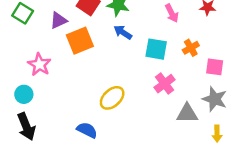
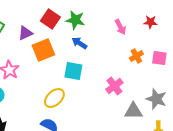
cyan square: (156, 49) -> (73, 71), moved
pink square: (215, 67) -> (159, 58), moved
yellow ellipse: (112, 98) -> (54, 98), moved

